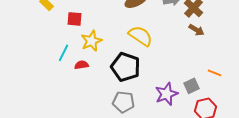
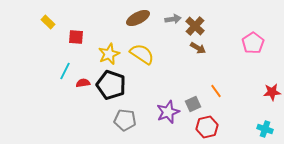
yellow star: (92, 41) -> (109, 54), moved
black pentagon: (126, 67) -> (111, 85), moved
orange line: (214, 73) -> (216, 91), turned 32

